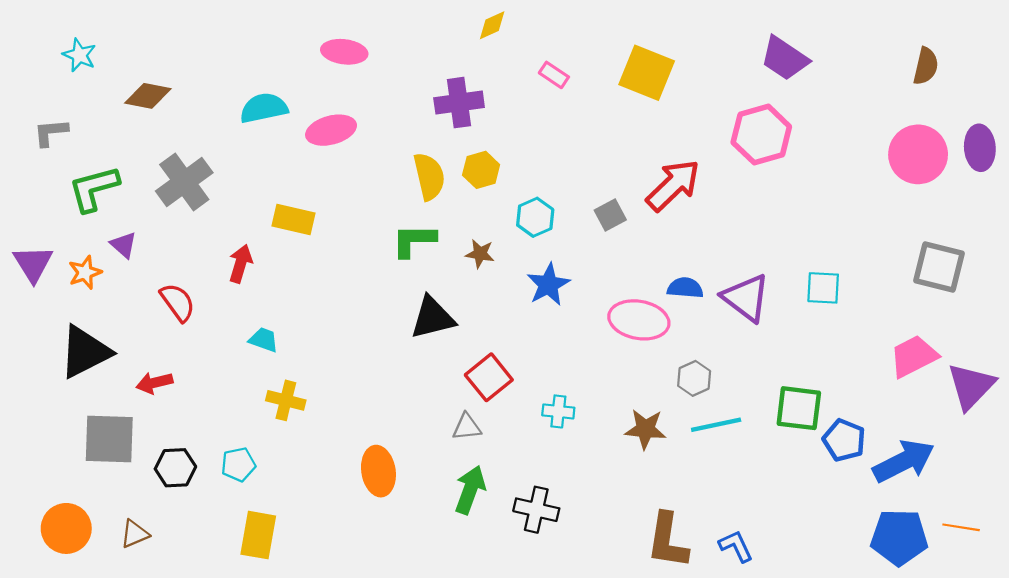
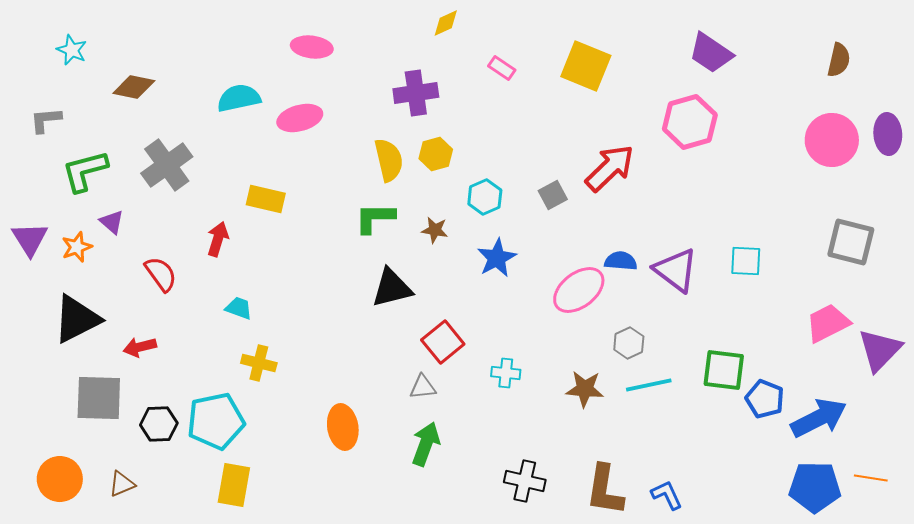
pink ellipse: (639, 320) -> (579, 290), turned -48
cyan pentagon: (238, 464) -> (216, 421), size x1.8
black cross: (536, 510) -> (525, 481), moved

